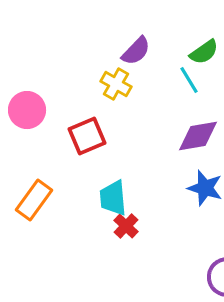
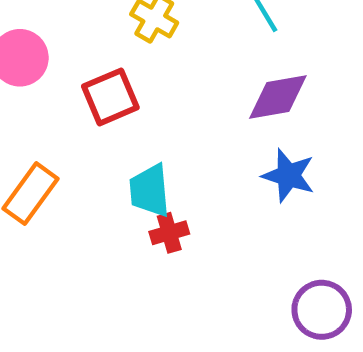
red cross: (126, 226) -> (169, 233), turned 30

